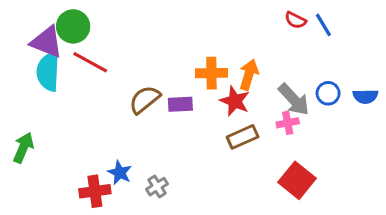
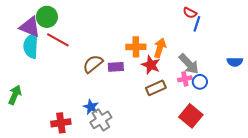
blue line: (323, 25) -> (197, 24), moved, turned 49
blue circle: (328, 93) -> (200, 82), moved
blue star: (120, 173) -> (91, 107), moved
gray cross: (157, 187) -> (101, 120), size x1.5

